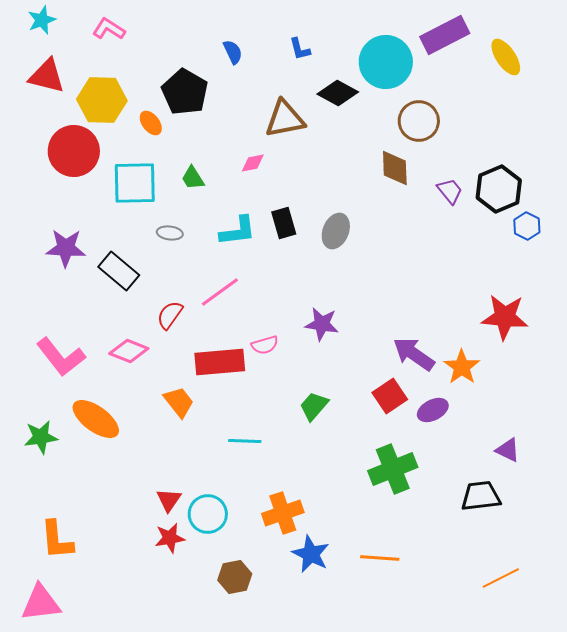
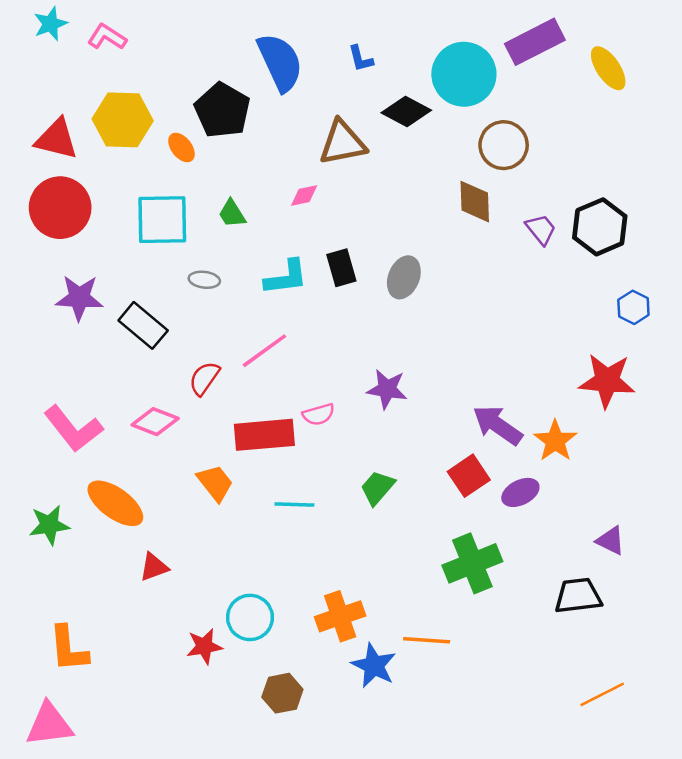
pink L-shape: (109, 29) -> (107, 37), moved
blue semicircle: (233, 52) -> (280, 62), size x2.0
red triangle: (47, 76) -> (56, 139), moved
red circle: (74, 151) -> (60, 208), moved
blue hexagon: (527, 226) -> (633, 307), moved
cyan line: (245, 441) -> (294, 504), moved
red triangle: (169, 500) -> (154, 567), moved, turned 36
orange line: (380, 558) -> (427, 640), moved

